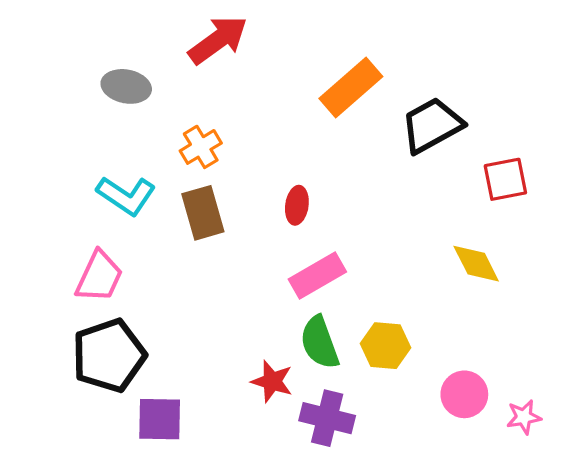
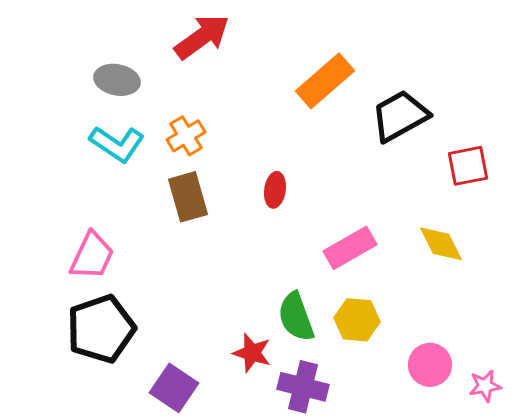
cyan L-shape: (126, 196) -> (117, 144), moved
pink rectangle: (317, 275) -> (350, 248), moved
purple square: (160, 419) -> (174, 388), moved, turned 33

